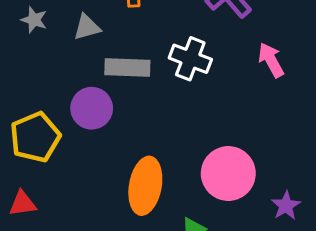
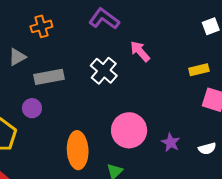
white cross: (190, 59) -> (104, 71), moved, turned 32
purple circle: (92, 108) -> (32, 108), size x0.7

